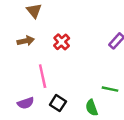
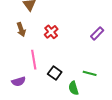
brown arrow: (26, 41) -> (21, 30), turned 80
black square: (58, 103) -> (55, 73), moved

